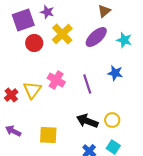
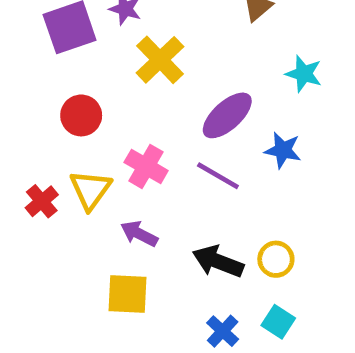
purple ellipse: (96, 37) -> (227, 115), moved
red circle: (34, 43) -> (81, 115), moved
purple line: (87, 84) -> (218, 176), turned -42
purple arrow: (13, 131) -> (139, 234), moved

